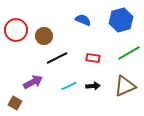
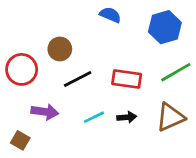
blue semicircle: (83, 20) -> (110, 15), moved
red circle: (16, 30) -> (22, 69), moved
red rectangle: (93, 58) -> (127, 79), size x1.5
purple arrow: (33, 82) -> (45, 112), turned 36

